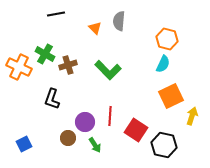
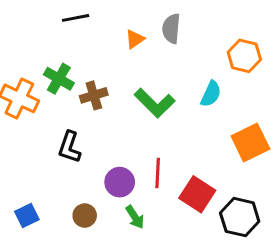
orange triangle: (95, 28) -> (135, 39), turned 40
cyan semicircle: (163, 64) -> (211, 94), moved
brown circle: (68, 138) -> (85, 216), moved

